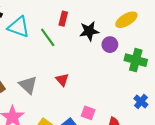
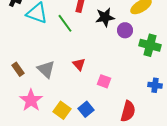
blue cross: (141, 102) -> (155, 85), turned -32
pink square: (88, 113) -> (104, 81), moved

